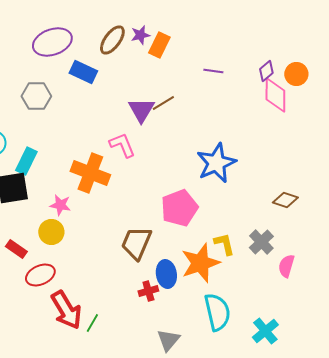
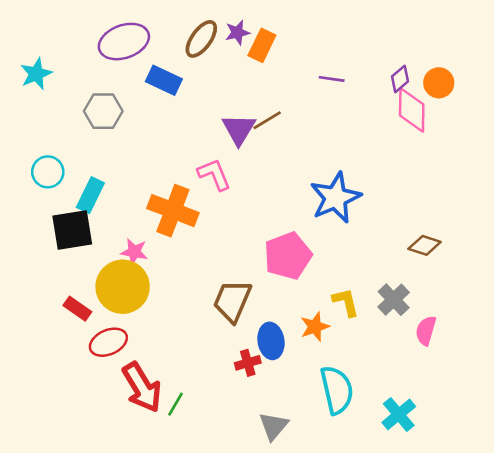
yellow circle: (51, 232) -> (123, 287), size x1.6
orange star: (200, 263) -> (315, 327), size x0.6

